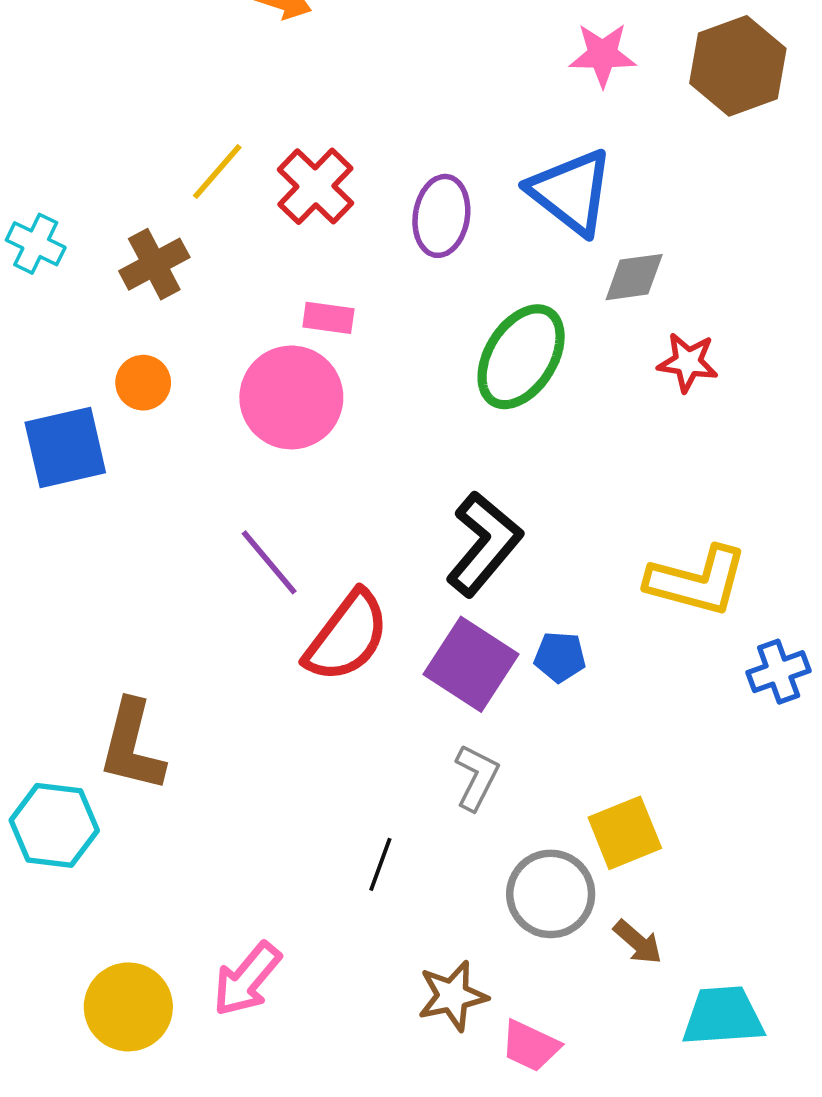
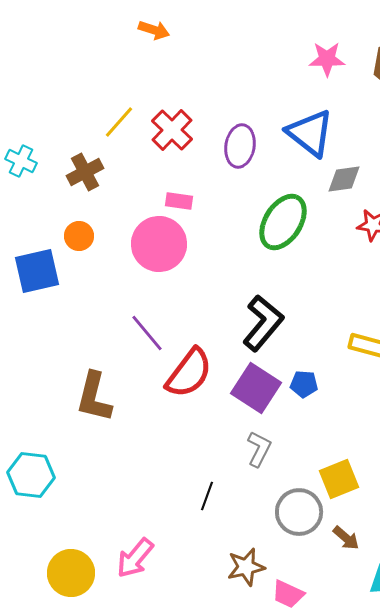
brown L-shape: (132, 746) -> (94, 397), moved

